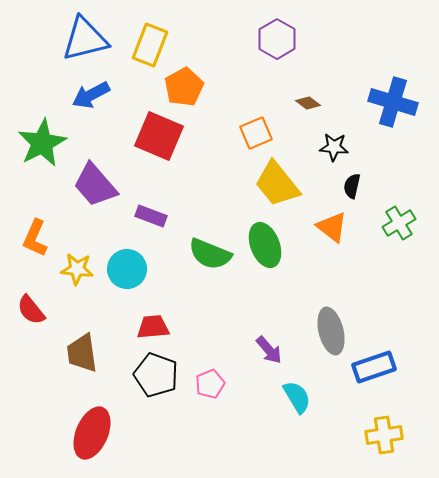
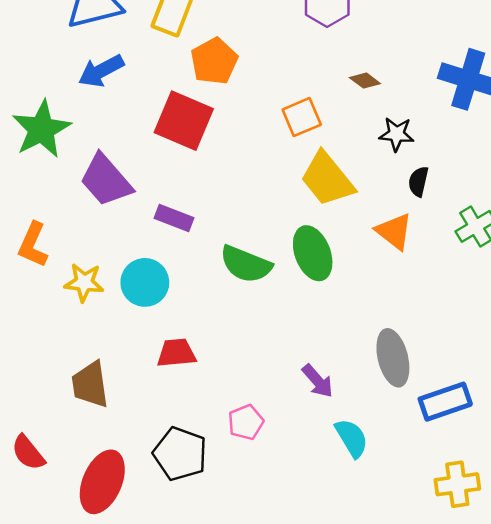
red semicircle: (31, 310) -> (28, 453), moved
black pentagon: (156, 375) -> (180, 454), moved

